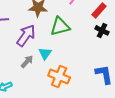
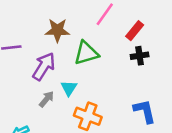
black cross: (102, 30) -> (140, 56), turned -32

